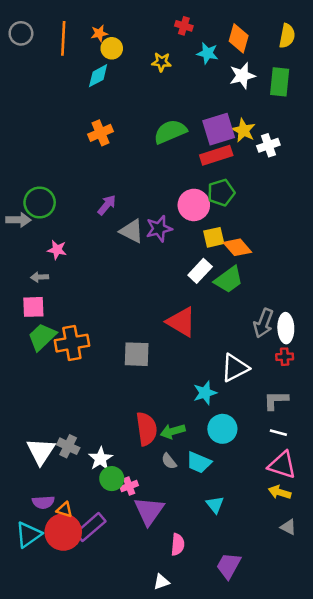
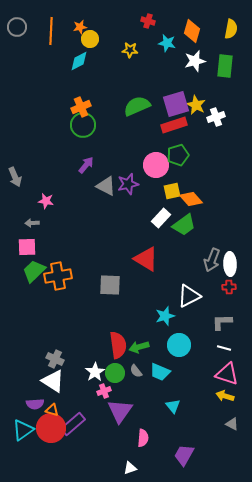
green circle: (40, 202) -> (83, 125), moved
gray arrow: (18, 220) -> (15, 177), turned 66
white triangle: (41, 451) -> (53, 381), moved, turned -30
white star: (101, 459) -> (95, 372), moved
green circle: (112, 479) -> (115, 373), moved

